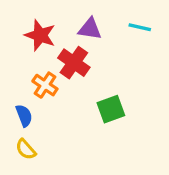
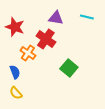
red star: (40, 35) -> (15, 27), moved
green square: (111, 109) -> (69, 68), turned -30

